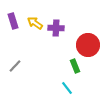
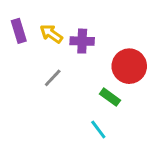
gray line: (15, 66) -> (53, 78), moved
green rectangle: (75, 66) -> (110, 97), turned -32

